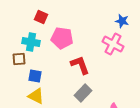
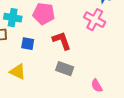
blue square: (35, 76) -> (28, 44), moved
gray rectangle: (83, 93) -> (65, 69), turned 66

